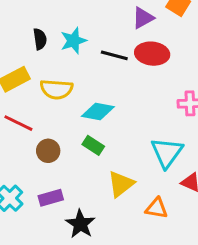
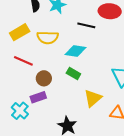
black line: (114, 55) -> (86, 25), moved
purple rectangle: (51, 198) -> (38, 97), moved

